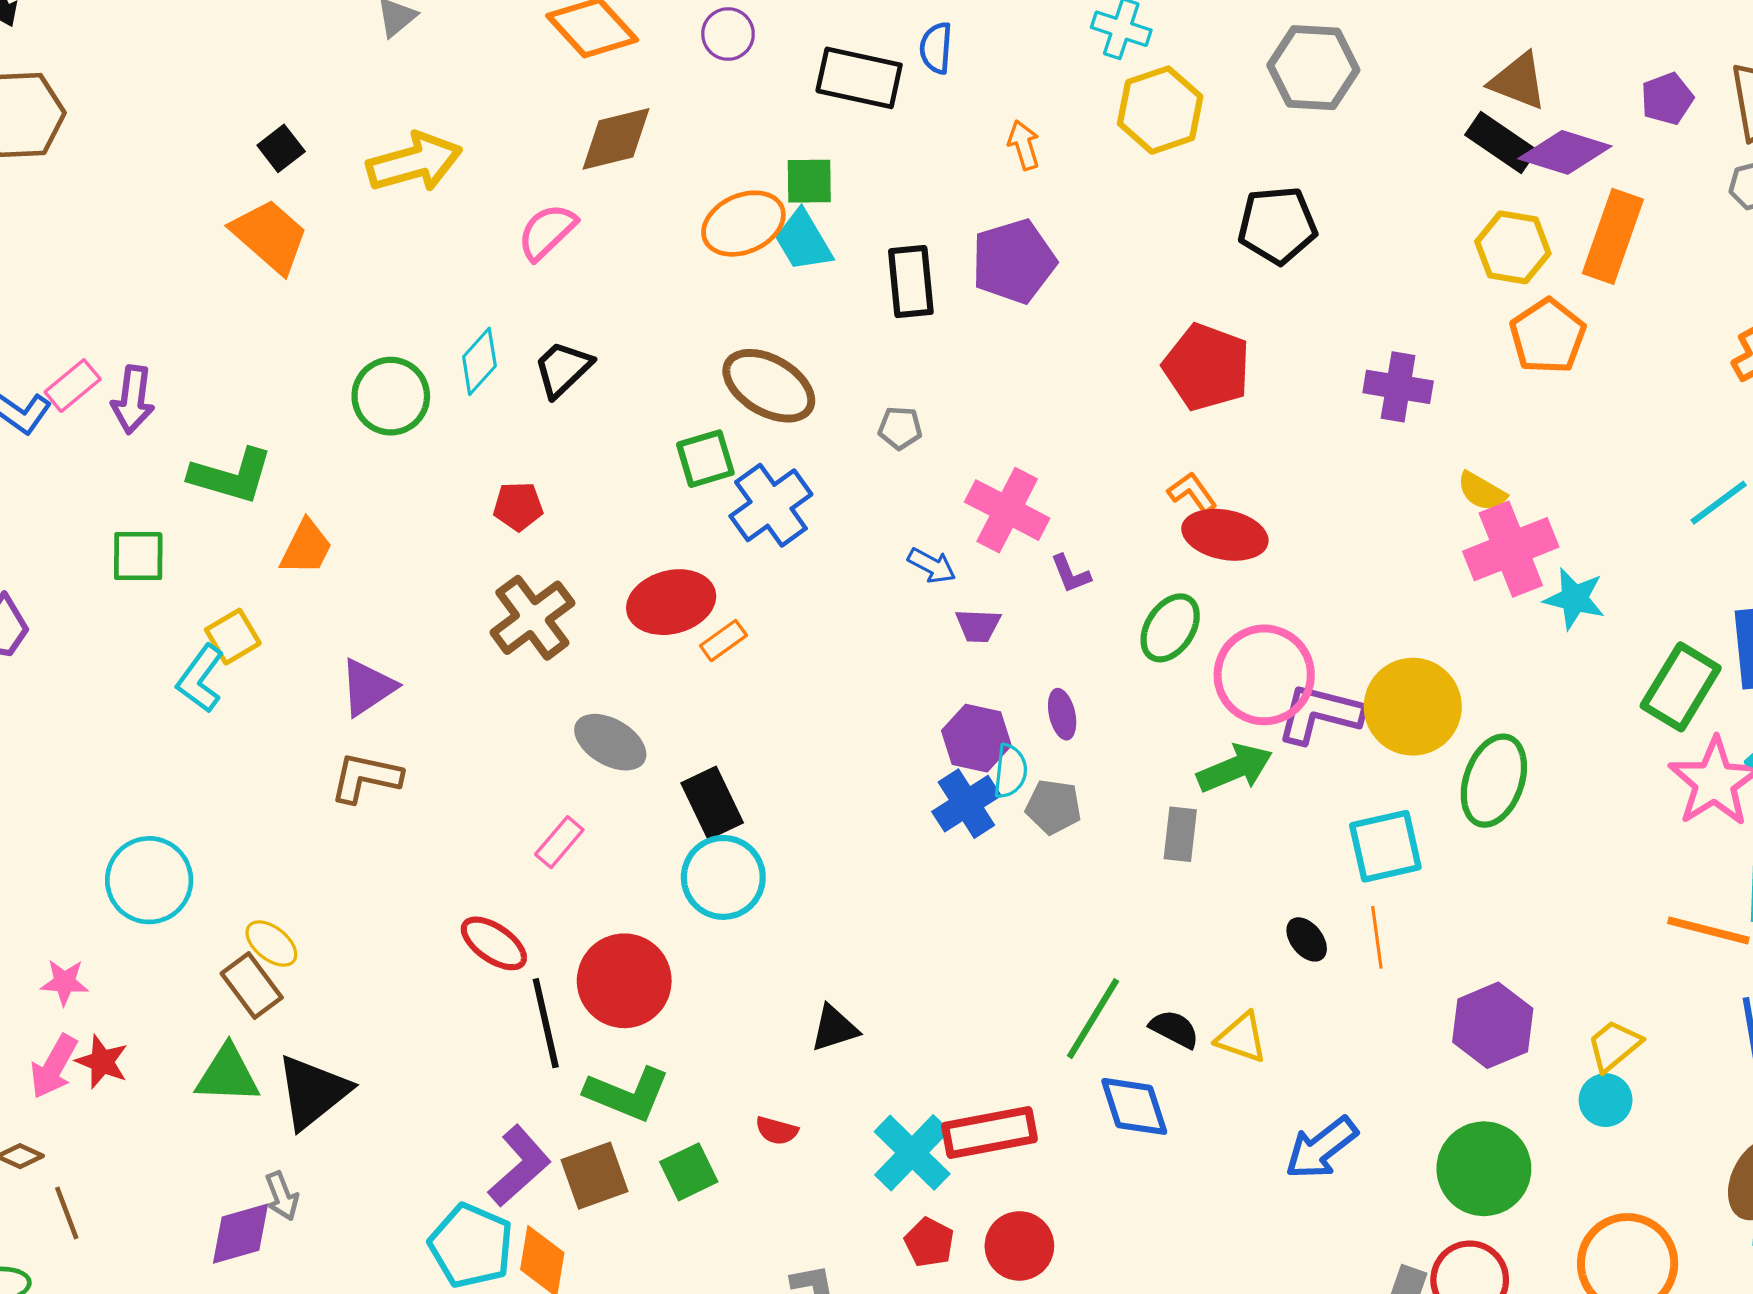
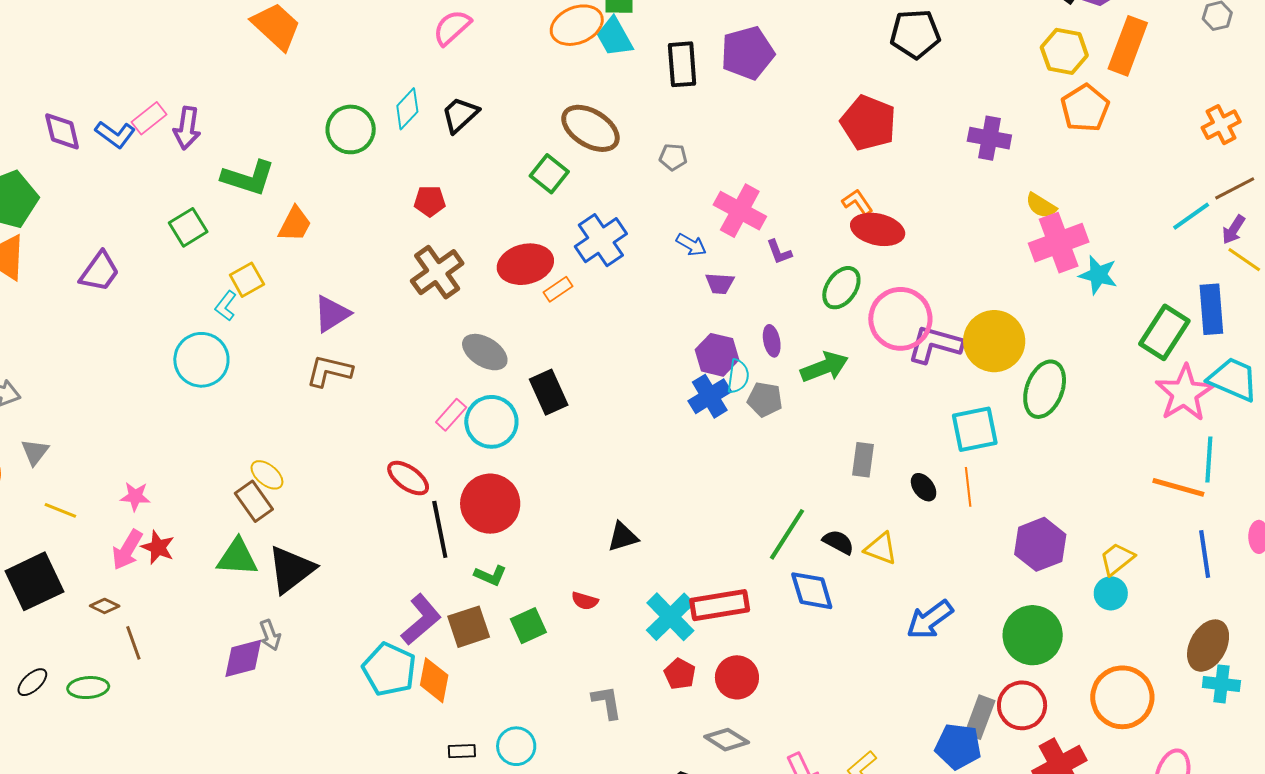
green square: (705, 459) -> (549, 174), turned -36
blue cross: (771, 505) -> (601, 240), moved
green square: (138, 556) -> (188, 227), turned -33
cyan L-shape: (200, 679) -> (226, 306), size x0.7
green arrow: (1235, 768) -> (824, 367), moved
gray rectangle: (1180, 834) -> (863, 460), moved
cyan circle: (723, 877) -> (491, 422), moved
cyan circle: (149, 880) -> (201, 360), moved
green L-shape: (627, 1094) -> (490, 575), size x0.6

